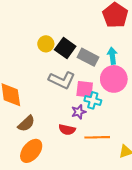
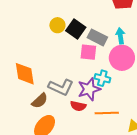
gray L-shape: (62, 80) -> (61, 87), moved
pink square: (85, 89) -> (88, 52), moved
purple star: (79, 112) -> (89, 89), size x1.6

